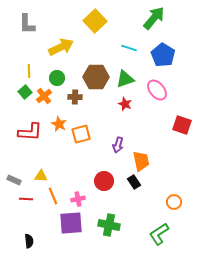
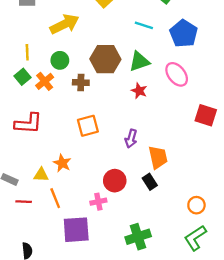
orange star: (59, 124) -> (62, 163), moved
pink cross: (78, 199) -> (98, 202), moved
green cross: (109, 225) -> (138, 237), moved, turned -30
green L-shape: (159, 234) -> (195, 238), moved

